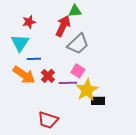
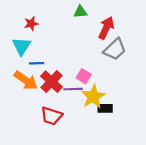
red arrow: (63, 26) -> (106, 28), moved
gray trapezoid: (78, 44) -> (115, 49), moved
red cross: (48, 76) -> (51, 82), size x1.5
red trapezoid: (48, 120) -> (51, 116), moved

